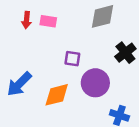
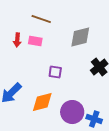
purple circle: (95, 83) -> (72, 112), moved

